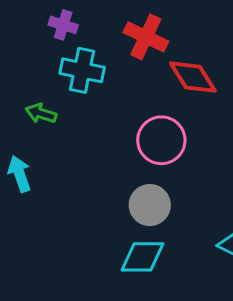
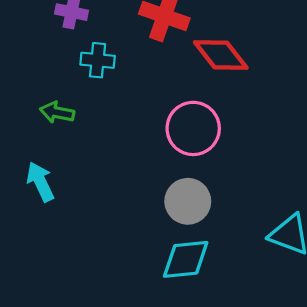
cyan cross: (82, 70) -> (98, 60), size x0.7

